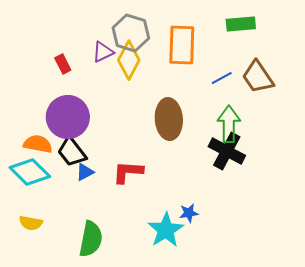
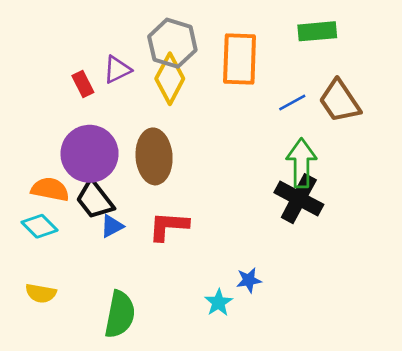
purple triangle: (103, 52) -> (117, 70), moved
brown ellipse: (169, 119) -> (154, 156), moved
cyan diamond: (30, 172) -> (39, 226), size x0.7
cyan star: (166, 230) -> (219, 303), size x0.6

